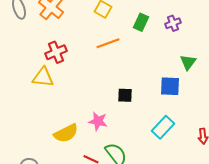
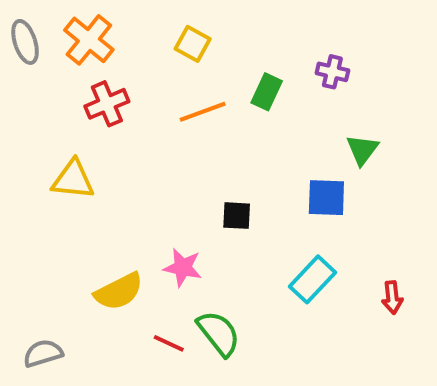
green rectangle: (141, 22) -> (267, 92), moved
purple cross: (173, 23) -> (332, 72), turned 35
red cross: (56, 52) -> (107, 104), moved

